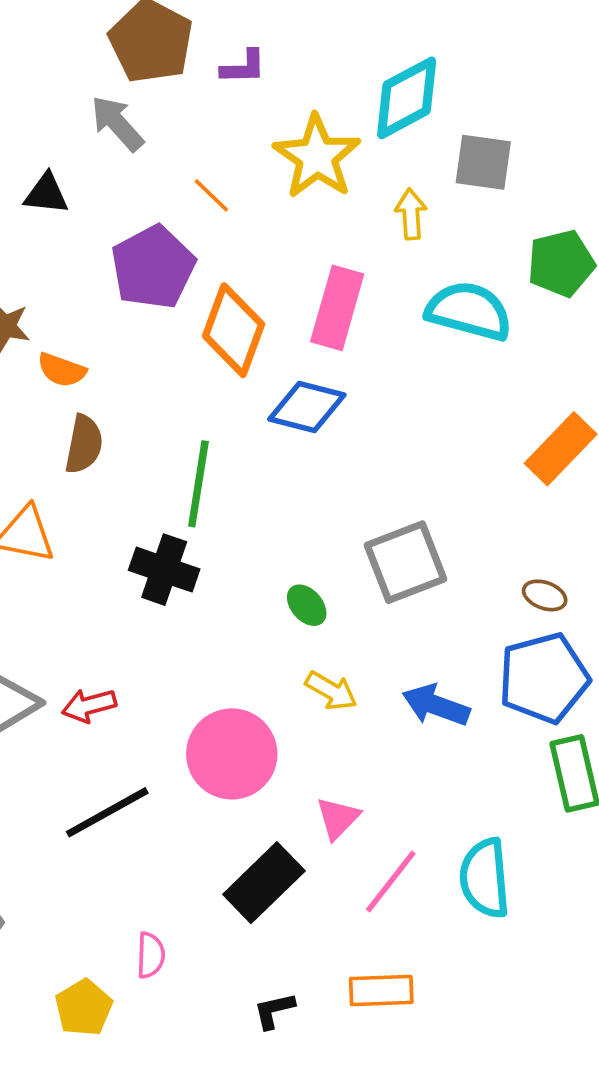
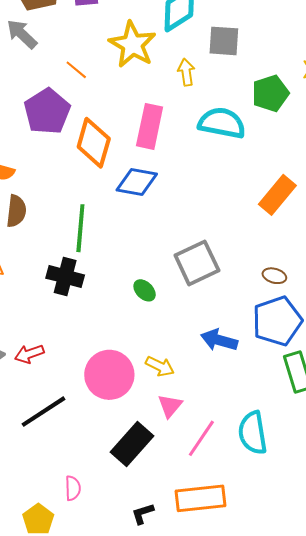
yellow arrow: (331, 691) -> (160, 366), moved
orange rectangle: (381, 990) -> (200, 498), size x1.4

